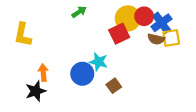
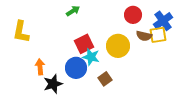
yellow circle: (128, 18) -> (118, 46), moved
blue cross: (161, 23) -> (163, 21), moved
red square: (119, 34) -> (84, 44), moved
black star: (36, 91) -> (53, 84), moved

